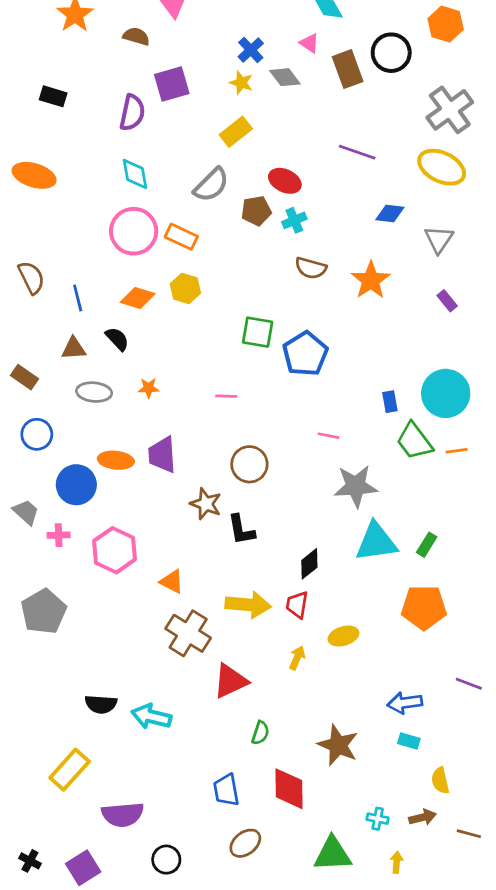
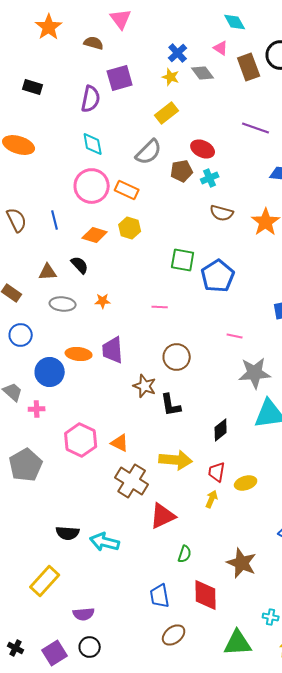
blue line: (78, 298) -> (55, 220), moved
pink hexagon: (114, 550) -> (81, 440), moved
red trapezoid: (297, 605) -> (217, 472), moved
purple semicircle: (123, 815) -> (84, 614), size x0.7
black circle: (166, 860) -> (90, 647), moved

